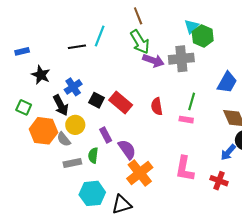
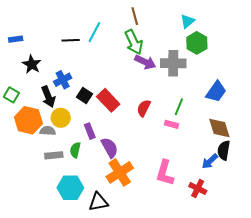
cyan triangle: (191, 26) -> (187, 21), moved
red semicircle: (157, 106) -> (144, 108), turned 30
gray semicircle: (64, 139) -> (48, 131), turned 126

